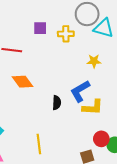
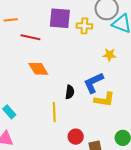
purple square: (40, 28) -> (60, 18), size x1.6
red circle: (101, 139) -> (76, 137), moved
yellow line: (39, 144) -> (54, 112), moved

